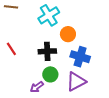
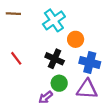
black cross: (47, 51) -> (55, 59), turned 30
purple triangle: (76, 82) -> (87, 89), turned 35

